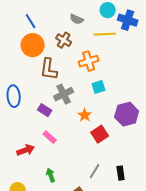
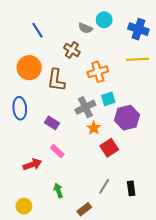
cyan circle: (108, 10) -> (104, 20), moved
yellow line: (105, 34) -> (137, 59), moved
orange circle: (33, 45) -> (29, 68), moved
gray cross: (64, 94) -> (85, 107), moved
purple hexagon: (127, 114) -> (127, 118), moved

